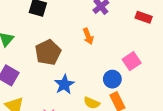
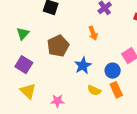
blue star: (64, 84) -> (83, 66), moved

